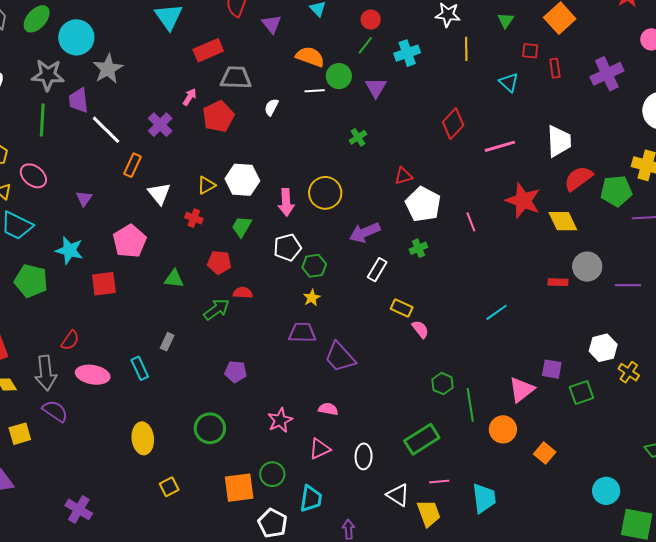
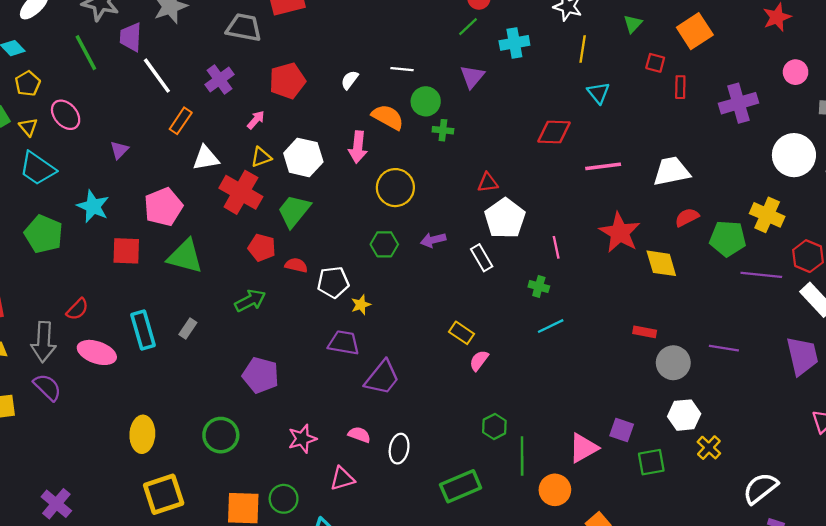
orange semicircle: (310, 57) -> (388, 117), moved
green circle: (339, 76) -> (426, 101), moved
gray trapezoid: (236, 78) -> (244, 27), moved
cyan triangle: (509, 82) -> (598, 93), moved
pink arrow: (190, 97) -> (256, 120), moved
green line: (42, 120) -> (86, 53), turned -40
red diamond: (453, 124) -> (554, 132), turned 40
green cross: (358, 137) -> (443, 130), turned 30
white trapezoid: (559, 141) -> (671, 171), turned -108
red semicircle: (578, 178) -> (687, 217), size x0.7
white triangle: (159, 194) -> (206, 158), turned 50
pink arrow: (286, 202) -> (358, 147), moved
red cross: (194, 218) -> (241, 192), size x2.0
green trapezoid: (242, 227) -> (294, 211), size x1.4
purple arrow: (365, 232) -> (433, 240), size x0.7
white pentagon: (287, 247) -> (333, 282), moved
green cross: (418, 248) -> (539, 286), moved, turned 30
green hexagon: (314, 266) -> (384, 244), moved
gray circle: (587, 267) -> (673, 363), moved
white rectangle: (377, 270) -> (482, 258), moved, turned -70
green triangle: (174, 279) -> (185, 256), moved, size x1.6
red semicircle: (243, 293) -> (296, 265), moved
cyan line: (497, 312) -> (551, 326), moved
pink semicircle: (420, 329) -> (479, 360), turned -114
purple trapezoid: (340, 357) -> (382, 378), turned -108
cyan rectangle: (140, 368) -> (143, 330), moved, size x1.4
purple pentagon: (236, 372) -> (261, 375), size x1.4
white ellipse: (364, 456) -> (399, 449), moved
yellow square: (169, 487) -> (164, 494), size x1.8

